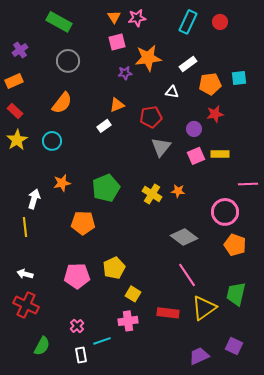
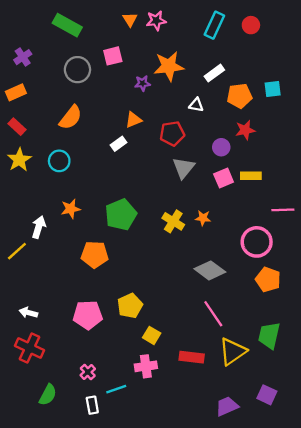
pink square: (117, 42) -> (113, 56), moved
yellow line: (25, 227) -> (17, 251), moved, turned 54

